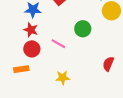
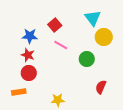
green circle: (83, 29) -> (87, 59), moved
pink line: (58, 44) -> (61, 45), moved

